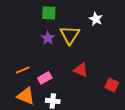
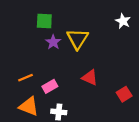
green square: (49, 13) -> (44, 21), moved
white star: (96, 19) -> (123, 21), moved
red square: (112, 85) -> (124, 94), turned 32

